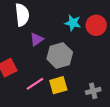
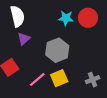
purple triangle: (37, 39) -> (24, 39), moved

